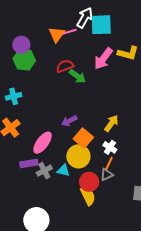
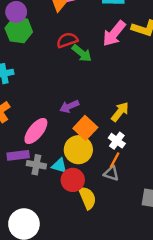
gray cross: (44, 171) -> (36, 165), turned 35
gray triangle: (107, 175) -> (111, 173), turned 40
red circle: (89, 182) -> (73, 180), moved

